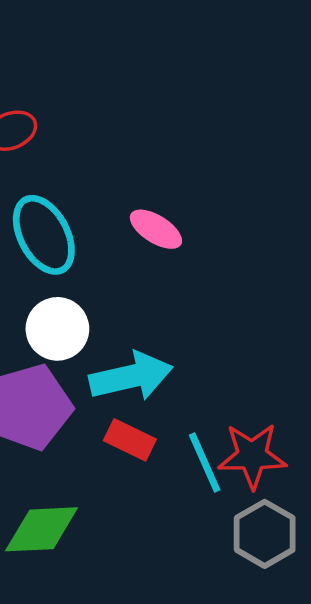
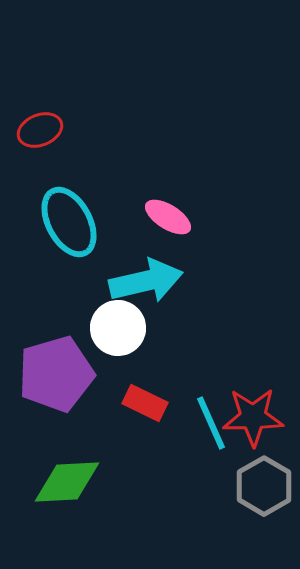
white circle: (57, 329) -> (118, 328), moved
cyan arrow: (131, 376) -> (146, 281), moved

